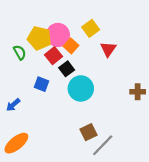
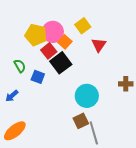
green semicircle: (20, 52) -> (20, 66), moved
black square: (67, 69) -> (61, 63), size x1.5
cyan circle: (81, 88) -> (87, 96), moved
gray line: (103, 145) -> (94, 133), turned -60

